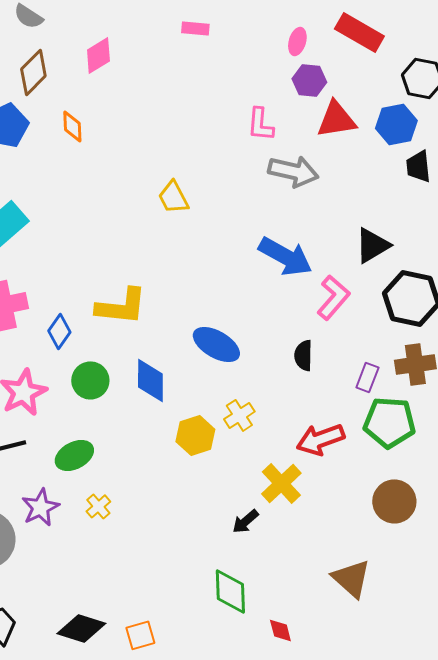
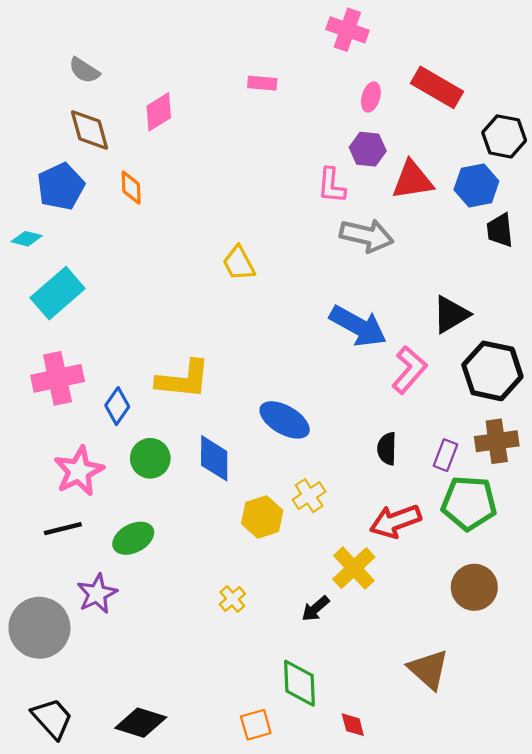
brown diamond: (33, 72) -> (90, 130), turned -60
purple hexagon: (309, 80) -> (368, 149), moved
black semicircle: (303, 355) -> (387, 449), moved
yellow cross: (98, 506) -> (232, 599), moved
orange square: (140, 635) -> (256, 725), moved

